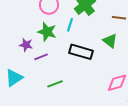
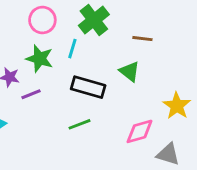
green line: (55, 84) -> (80, 124), moved

